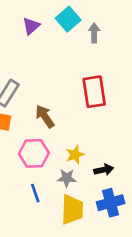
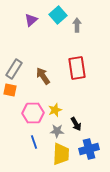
brown arrow: (45, 116) -> (43, 76), moved
yellow star: (75, 155) -> (55, 110), moved
black arrow: (104, 170) -> (76, 124), moved, turned 72

